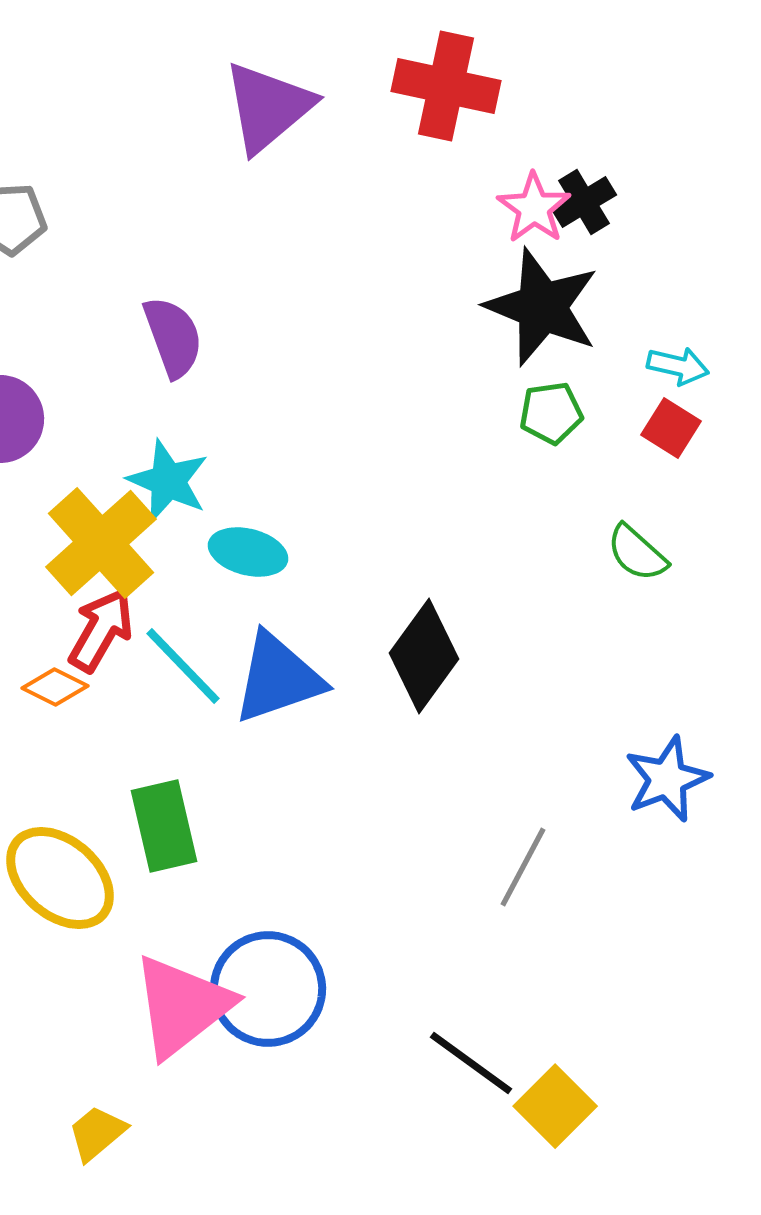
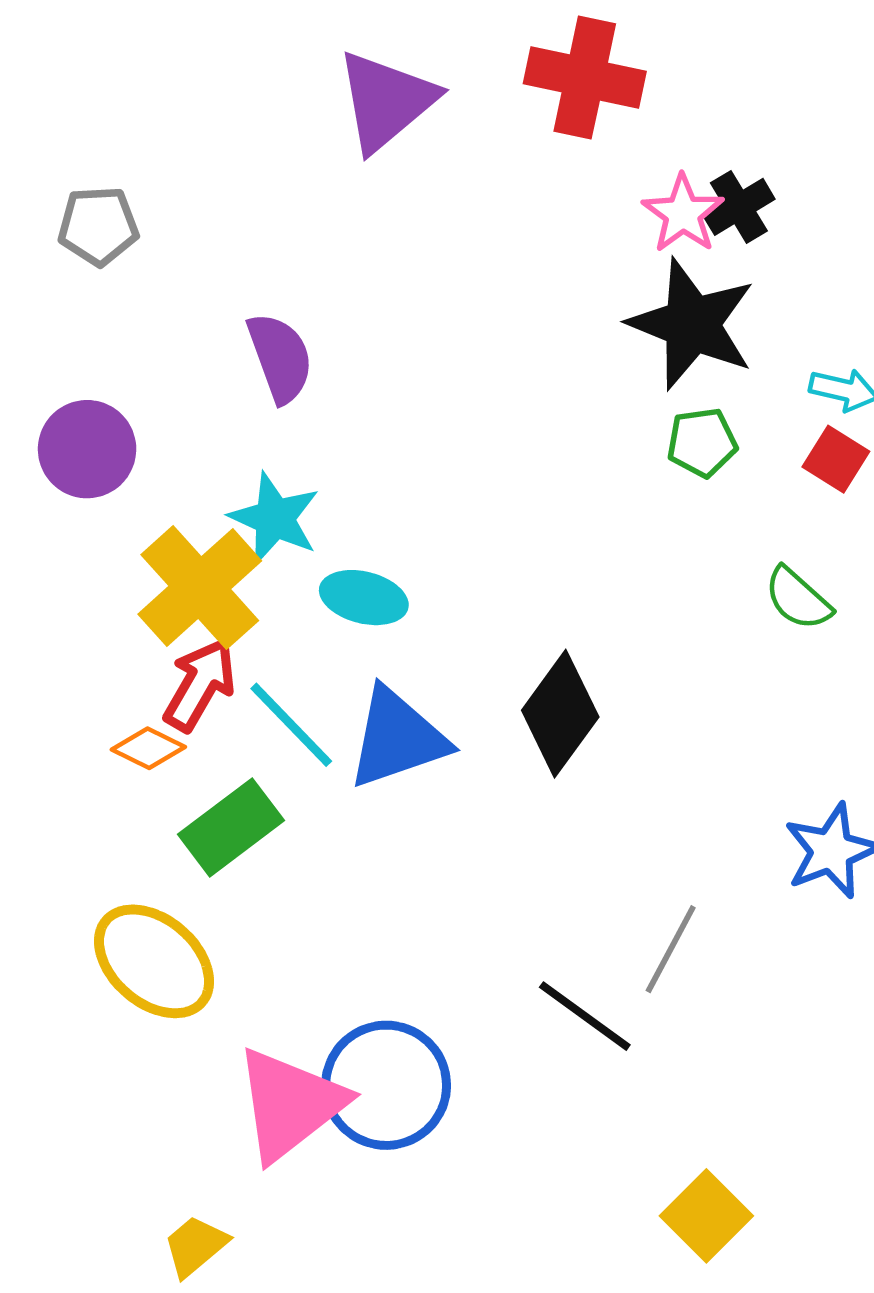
green rectangle: (164, 826) -> (231, 827), moved, turned 66
black line: (471, 1063) -> (585, 1016), moved

